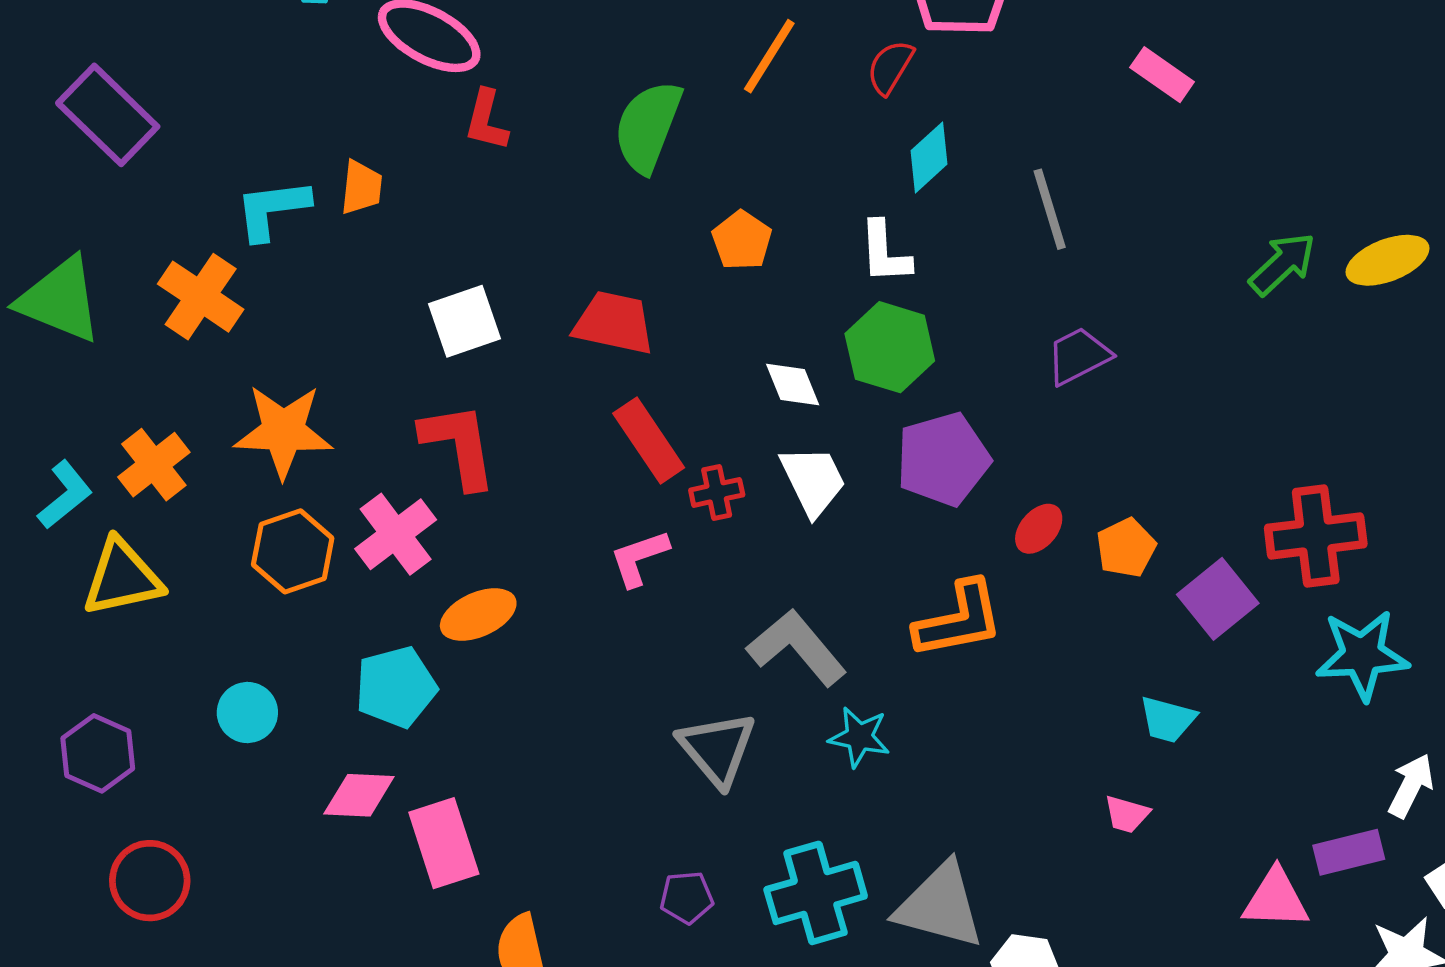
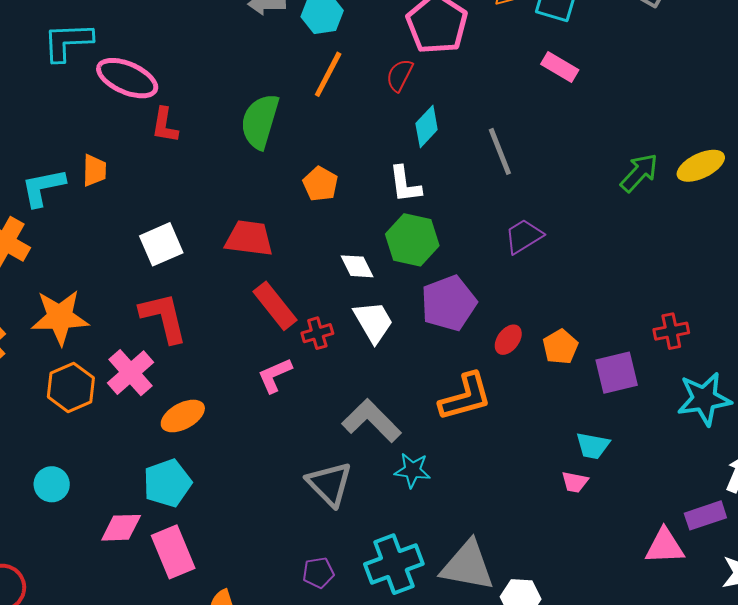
red cross: (1316, 536) -> (671, 331), size x0.6
purple square: (1218, 599) -> (617, 373), turned 30
cyan pentagon: (396, 687) -> (167, 483), moved
pink trapezoid: (1127, 814) -> (575, 482), moved

